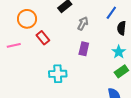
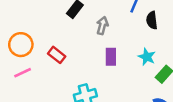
orange circle: (27, 19) -> (21, 45), moved
cyan star: (119, 52) -> (147, 57), moved

